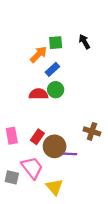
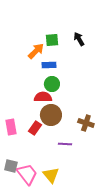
blue rectangle: (52, 69) -> (49, 65), turned 40
red semicircle: (38, 94) -> (43, 97), moved
brown circle: (55, 146) -> (51, 115), moved
pink trapezoid: (32, 168) -> (27, 174), moved

